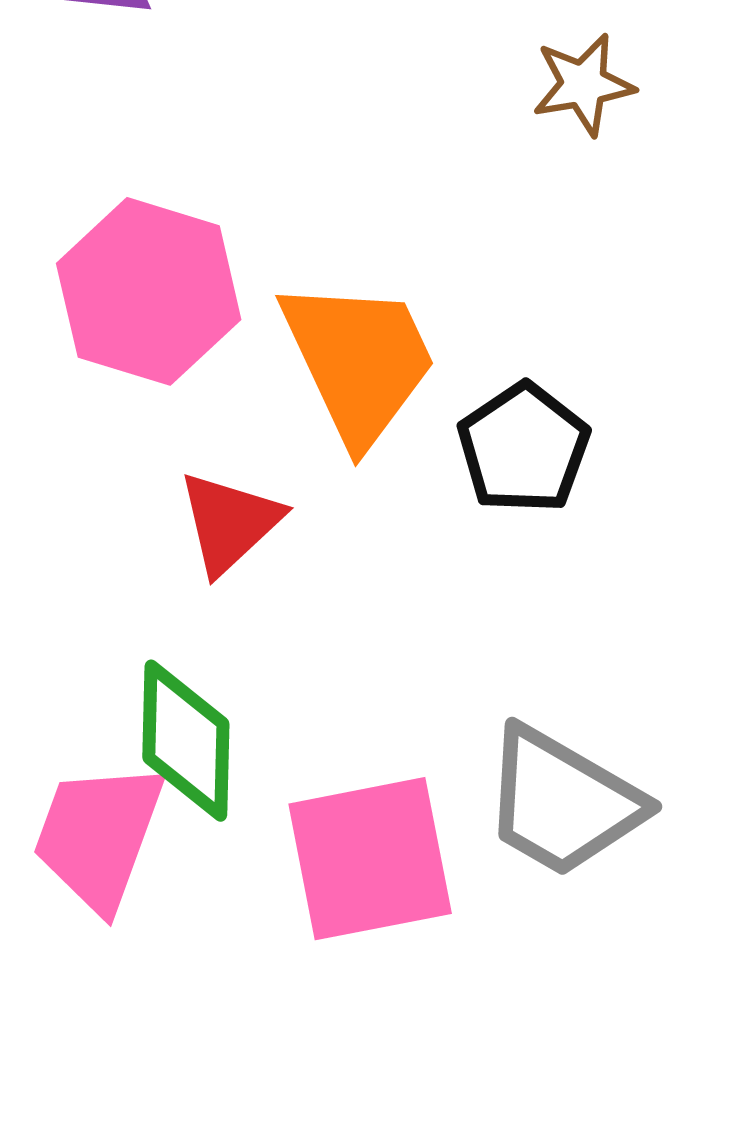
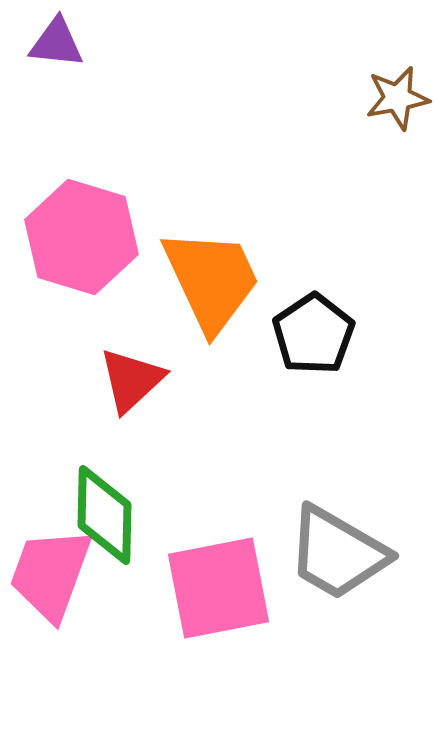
brown star: (583, 85) -> (397, 98), moved

